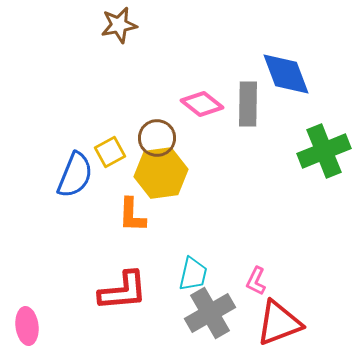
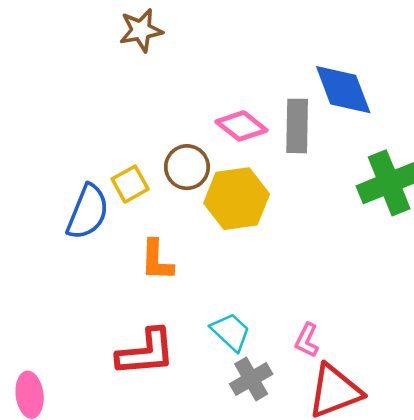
yellow hexagon: (161, 173) -> (237, 199), moved
cyan trapezoid: (193, 274) -> (231, 332), turned -60
gray cross: (210, 313) -> (251, 379), size x0.7

